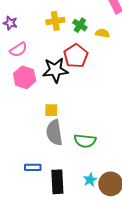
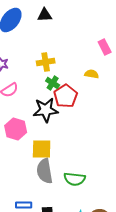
green cross: (80, 25) -> (53, 83), moved
pink hexagon: (25, 77) -> (16, 129), moved
yellow square: (51, 110) -> (42, 149), size x1.5

